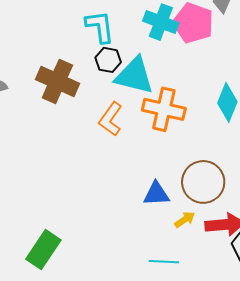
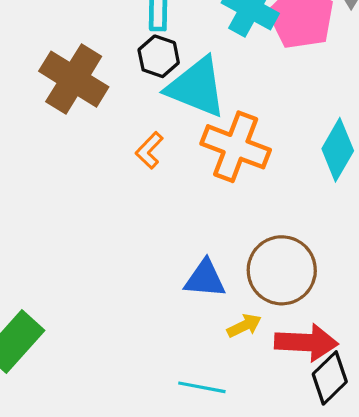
orange L-shape: (111, 119) -> (149, 150), size x0.7

